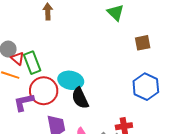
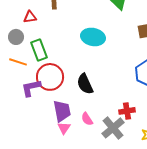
red triangle: (18, 58) -> (30, 17), moved, turned -48
cyan ellipse: (71, 80) -> (93, 37), moved

